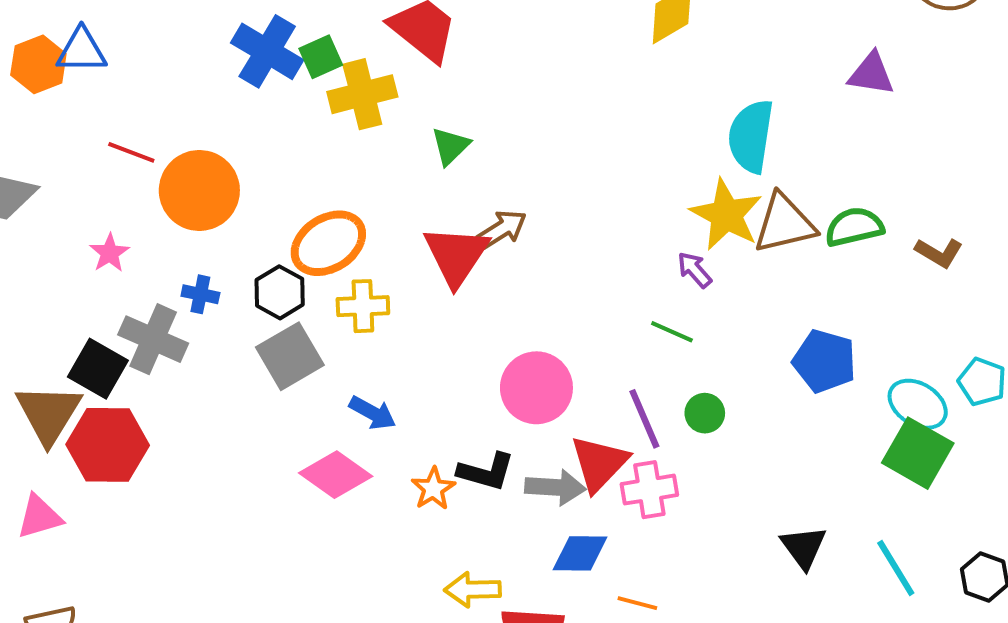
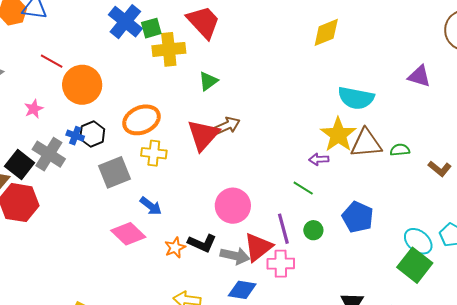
cyan semicircle: (751, 136) -> (356, 98), turned -96
green semicircle: (854, 227) -> (400, 150), size x0.7
purple arrow: (695, 270) -> (319, 159), turned -60
black hexagon: (280, 292) -> (92, 134), moved
blue pentagon: (824, 361) -> (358, 217), moved

